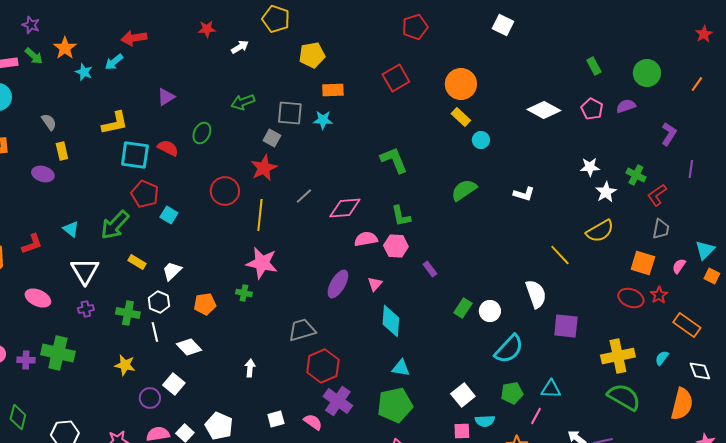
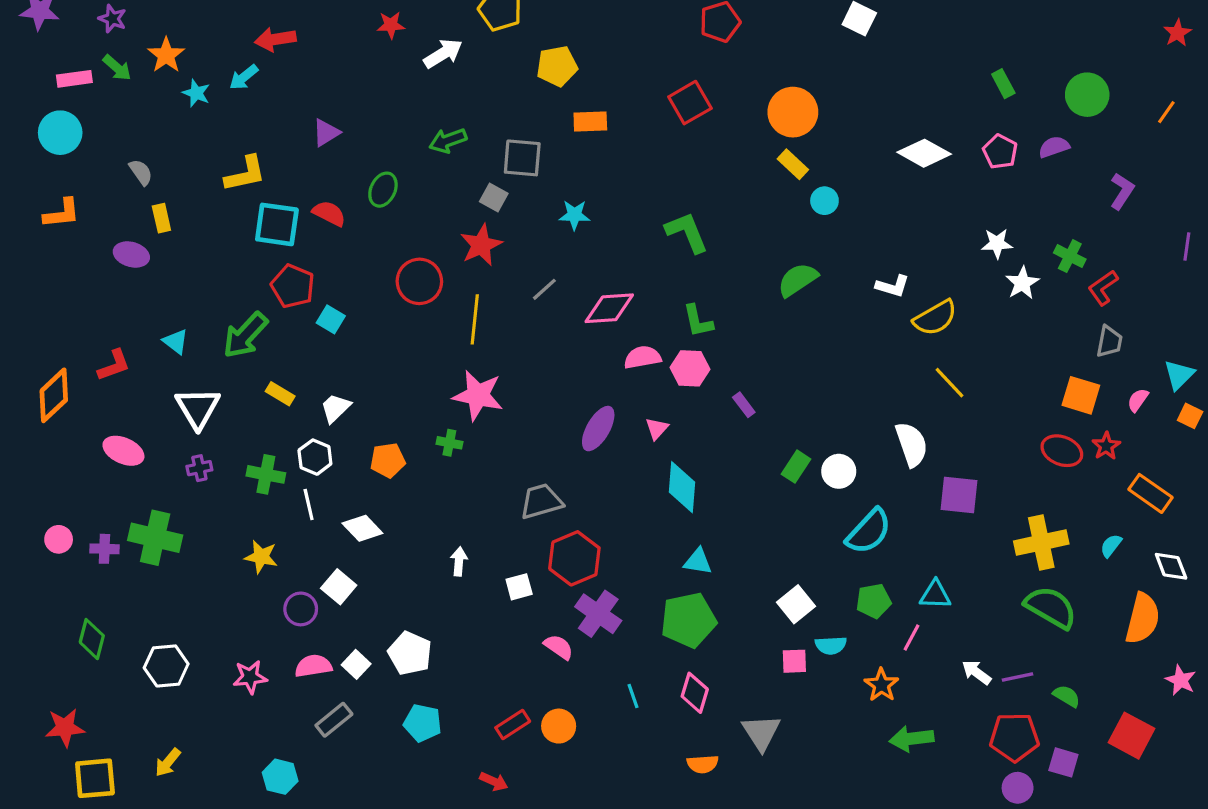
white arrow: (240, 47) -> (443, 54), size x1.4
cyan star: (323, 120) -> (574, 215), moved
purple line: (691, 169) -> (1187, 247), moved
yellow semicircle: (600, 231) -> (935, 318), moved
white square: (276, 419) -> (519, 587), moved

